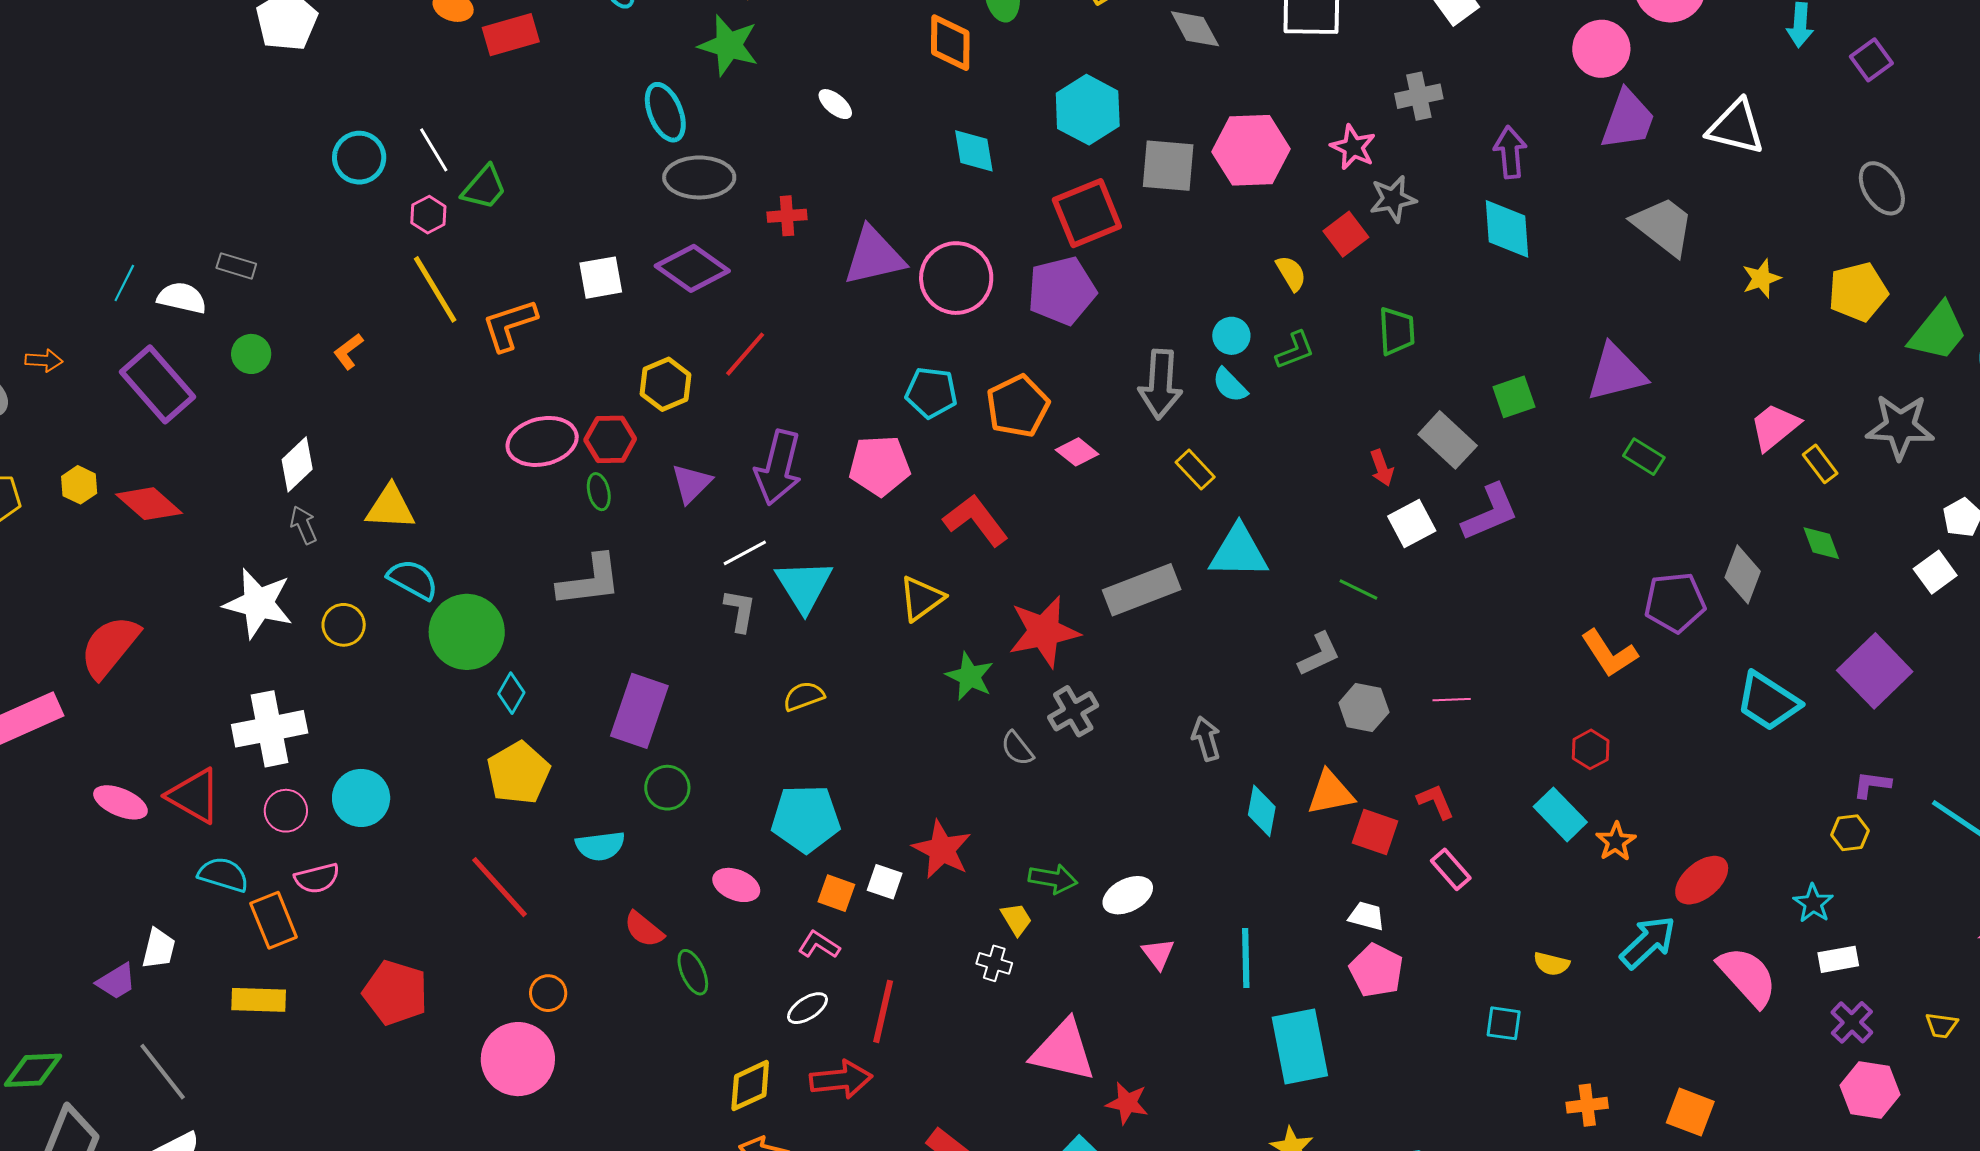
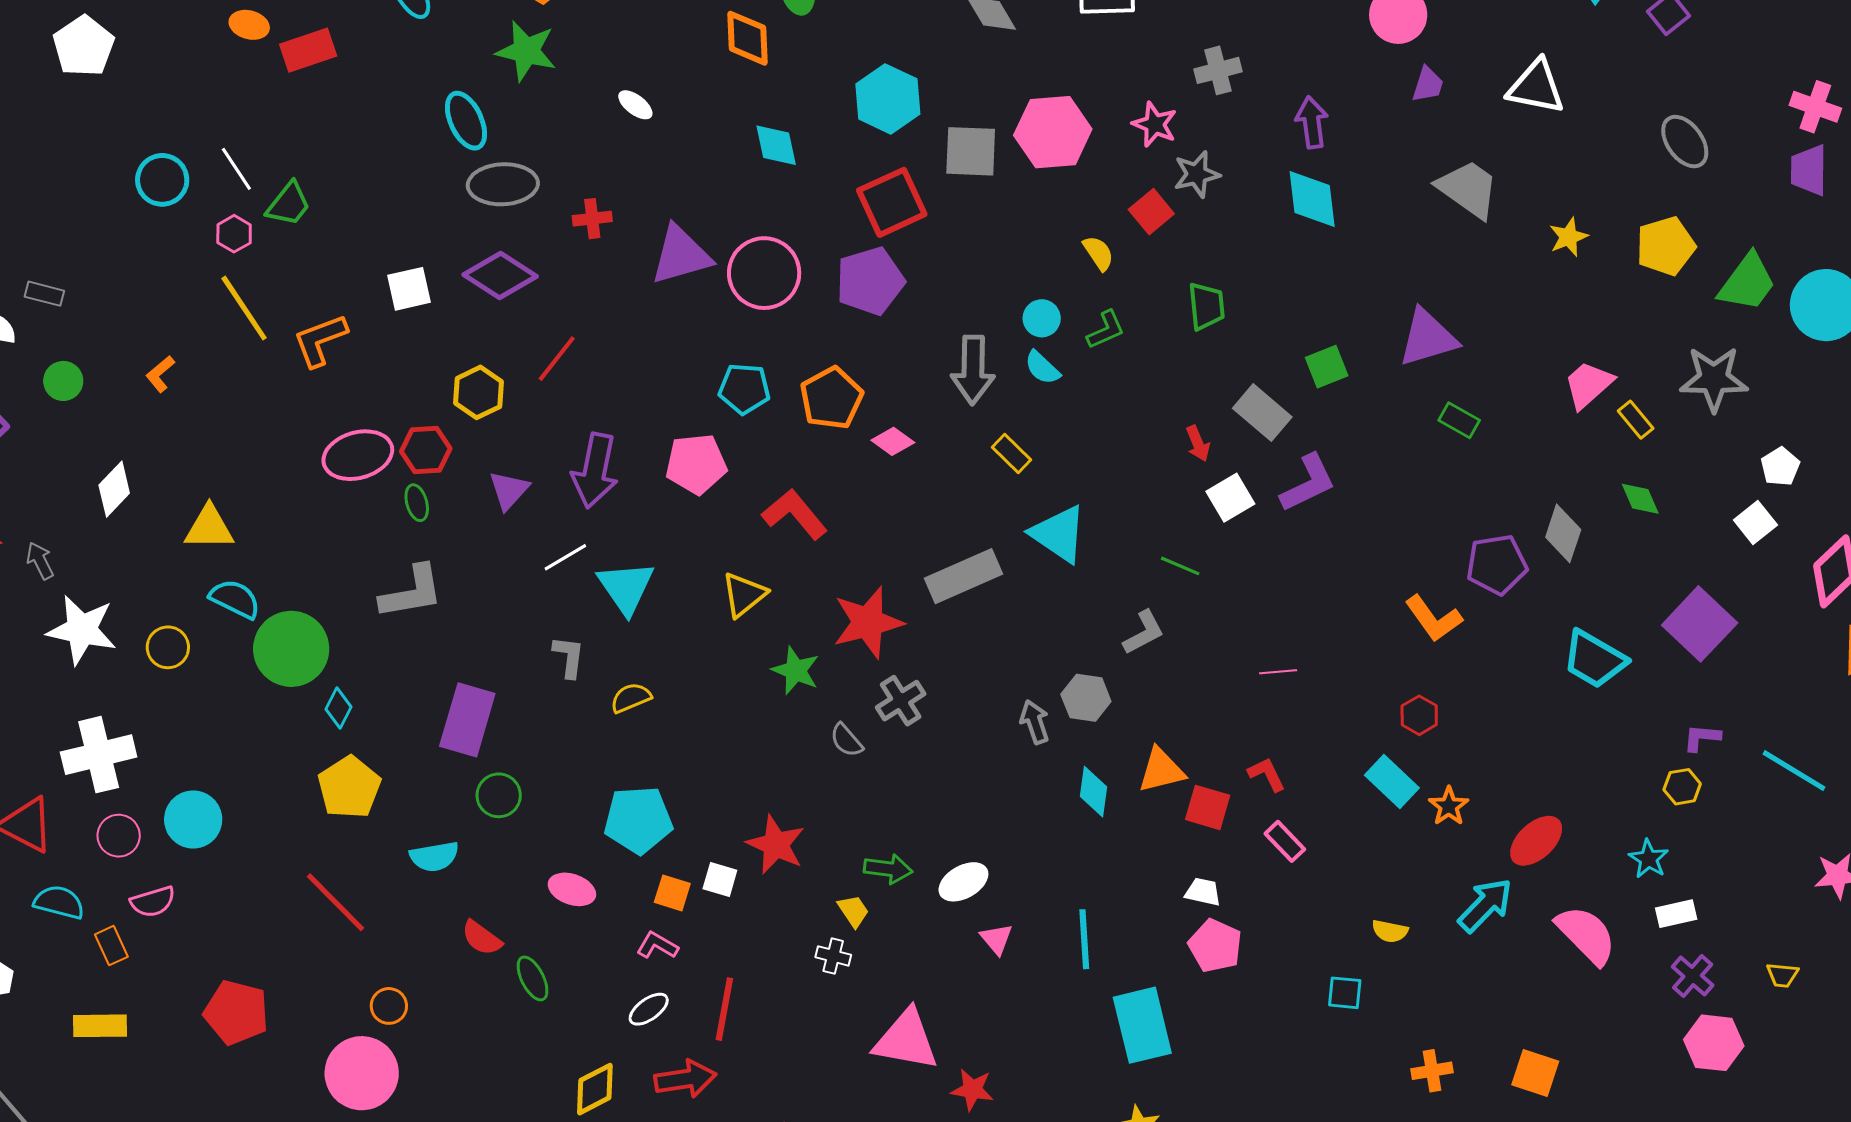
purple trapezoid: (1628, 120) -> (1428, 84), size x0.6
gray arrow: (304, 525) -> (40, 561), moved
cyan triangle: (1239, 552) -> (1059, 534), turned 36
gray L-shape: (740, 611) -> (569, 657), moved
gray hexagon: (1364, 707) -> (1086, 698), moved
orange rectangle: (274, 920) -> (111, 946), size x0.7

